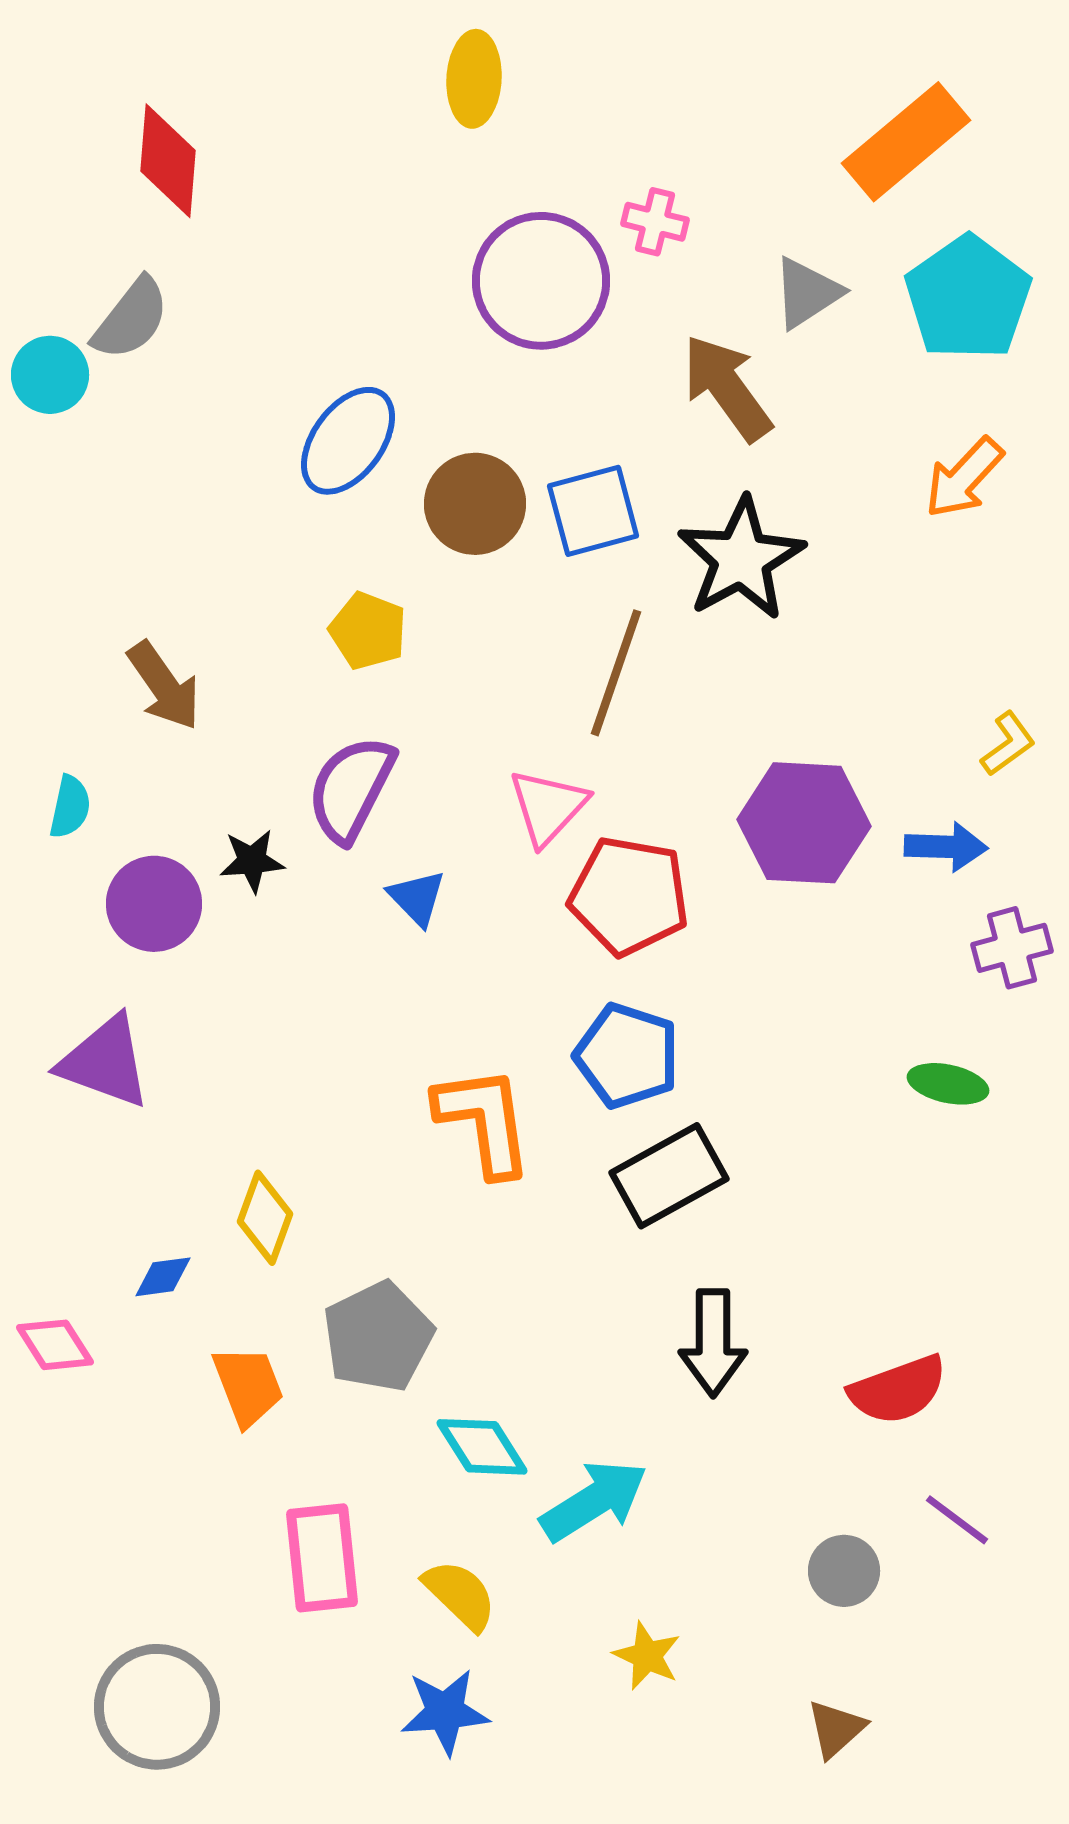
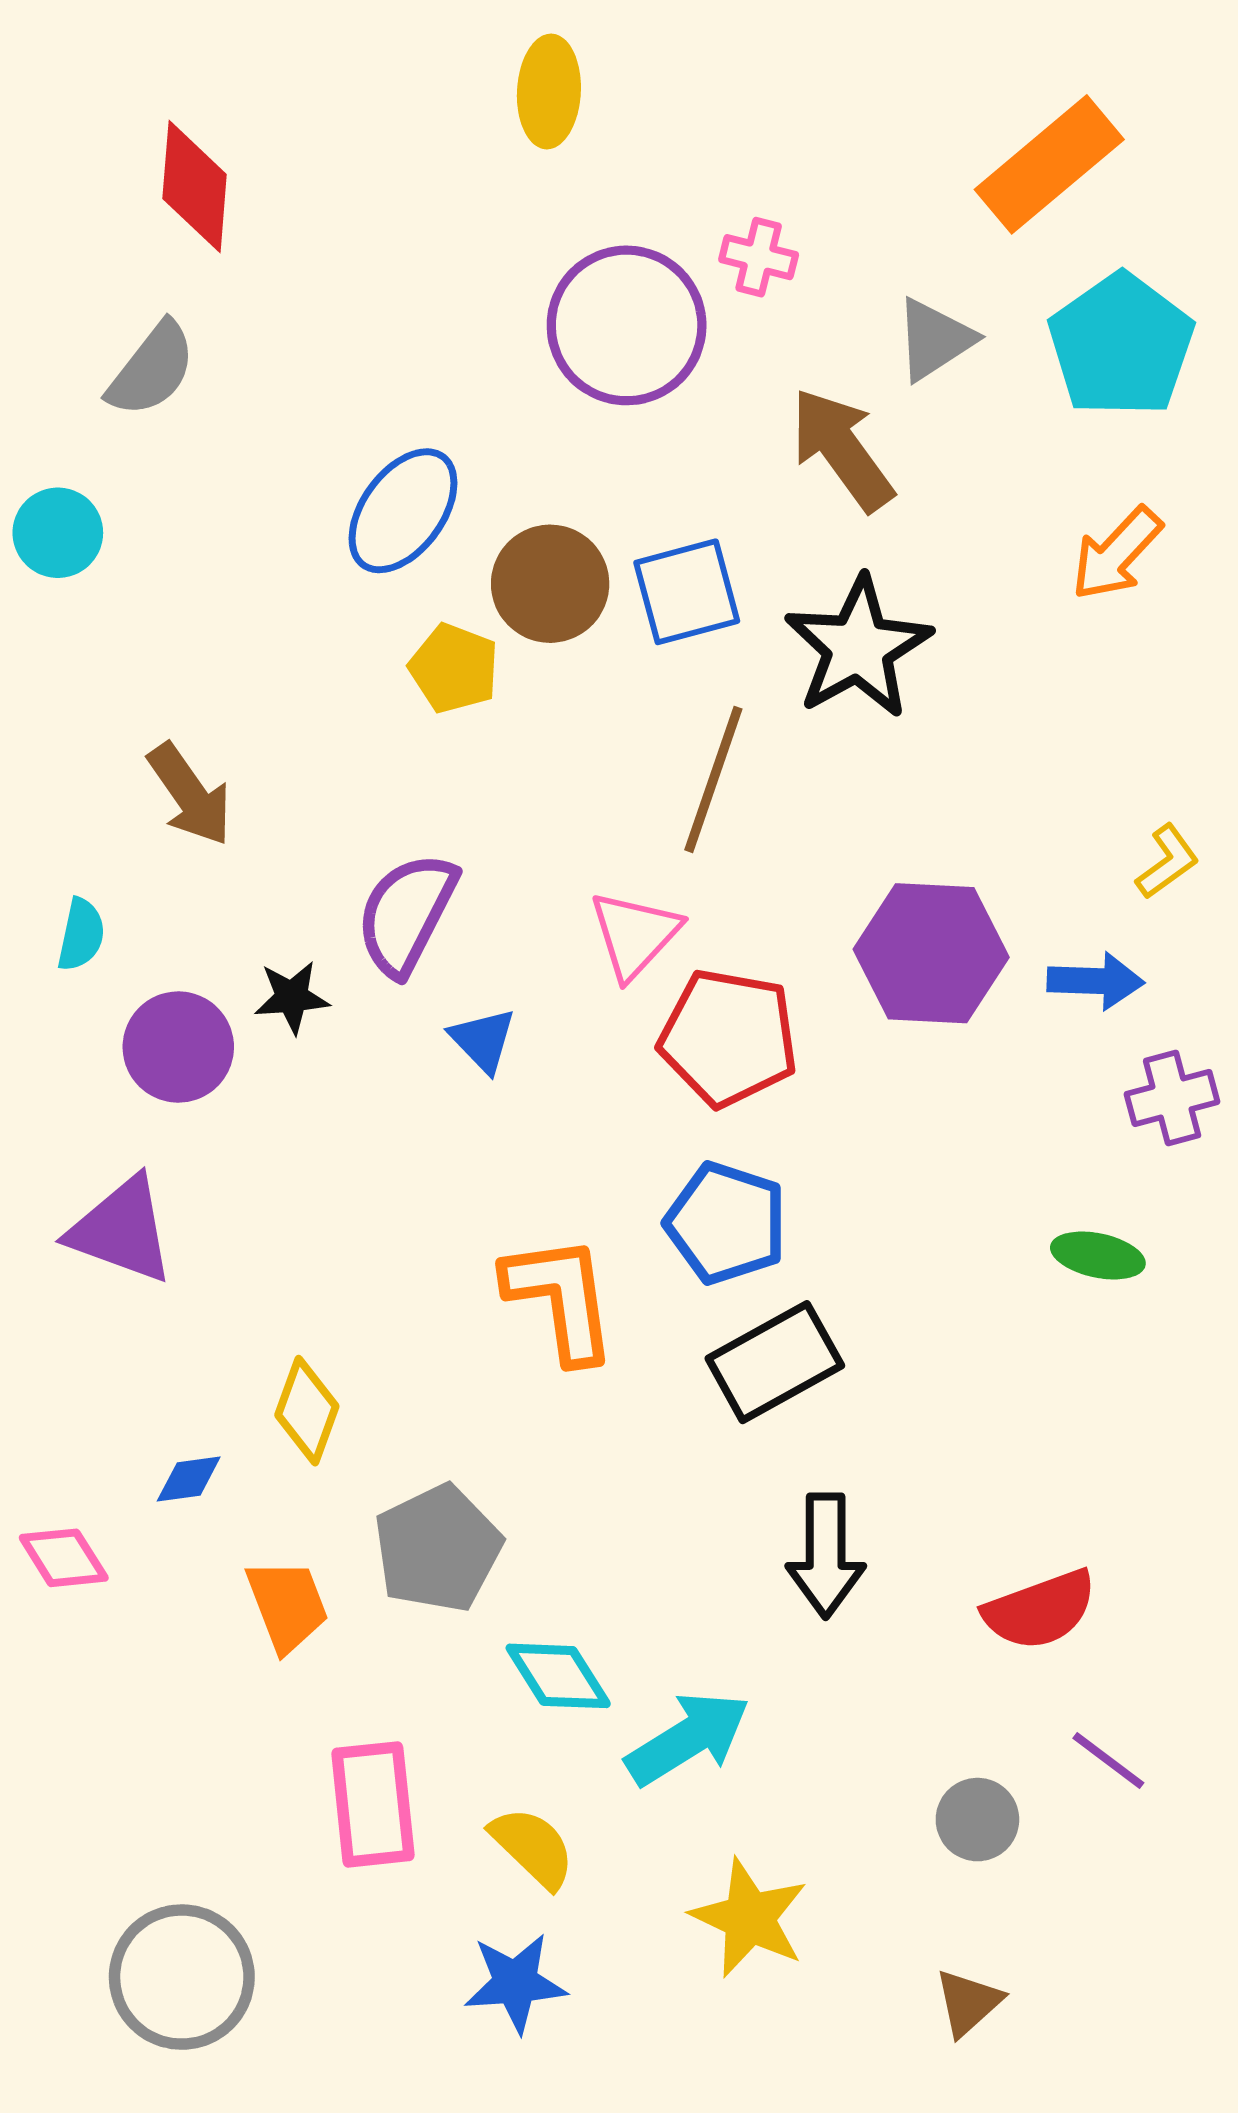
cyan circle: (50, 375) -> (58, 533), moved
yellow pentagon: (368, 631) -> (454, 668), moved
yellow star: (647, 1656) -> (749, 1918), size x1.5

